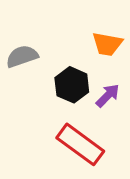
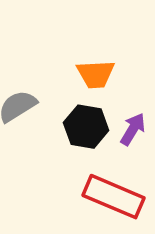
orange trapezoid: (107, 44) -> (96, 74), moved

